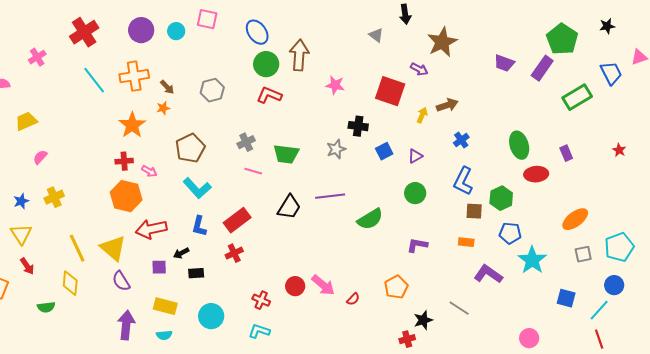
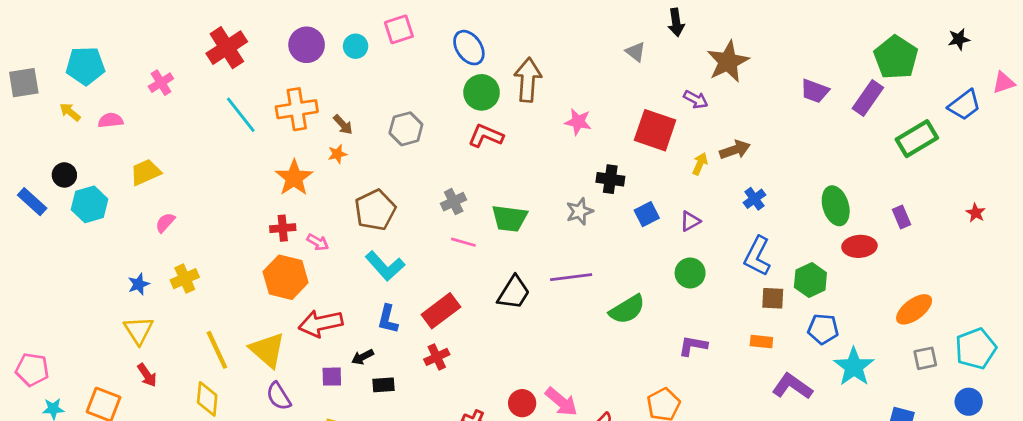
pink square: (207, 19) -> (399, 29), turned -30
blue trapezoid: (611, 73) -> (964, 105), turned 80

